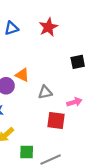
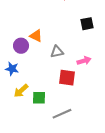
green square: (27, 152) -> (39, 98), moved

